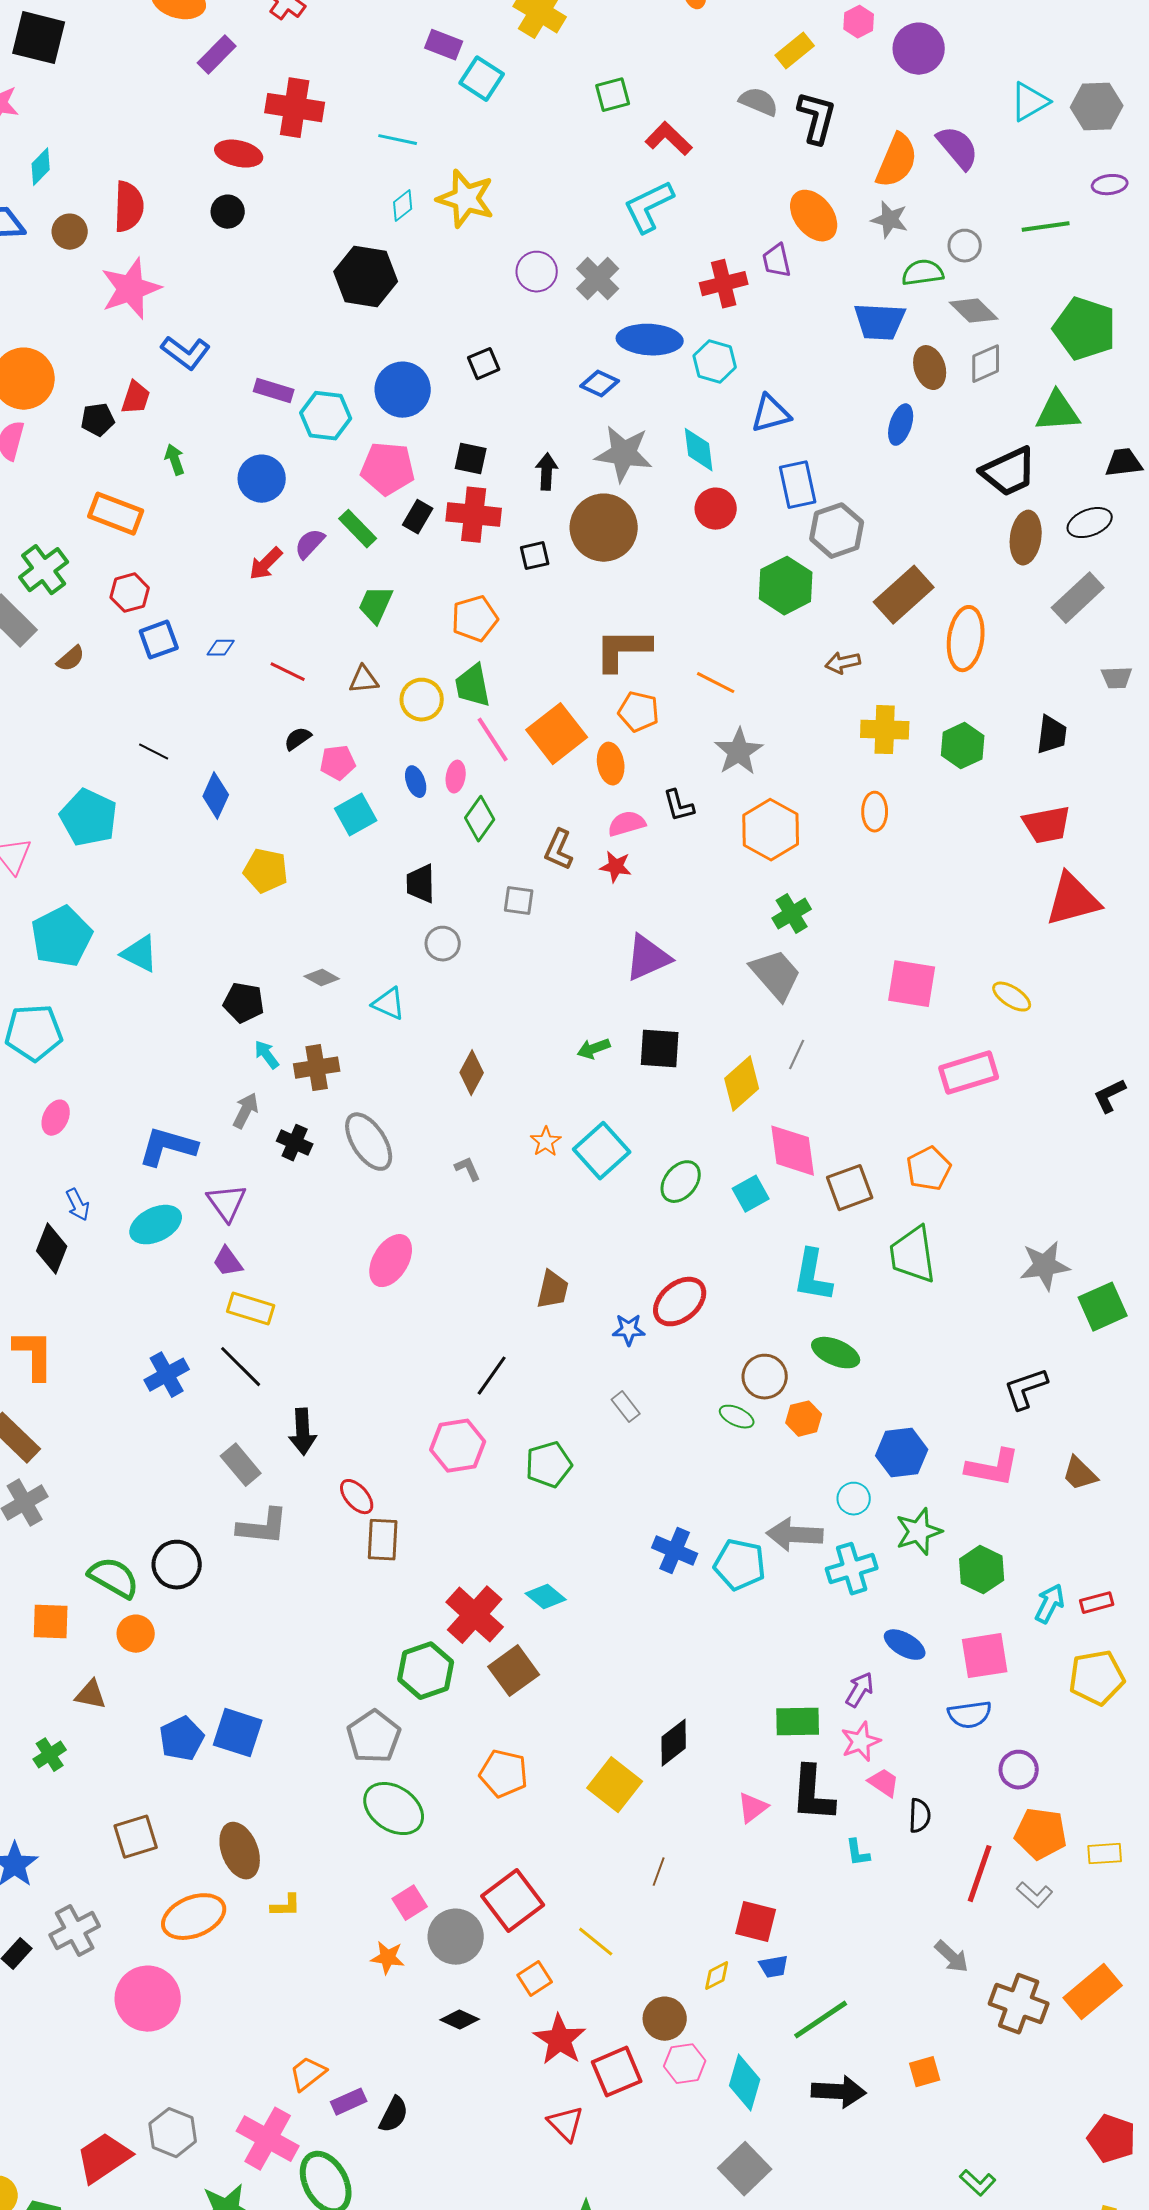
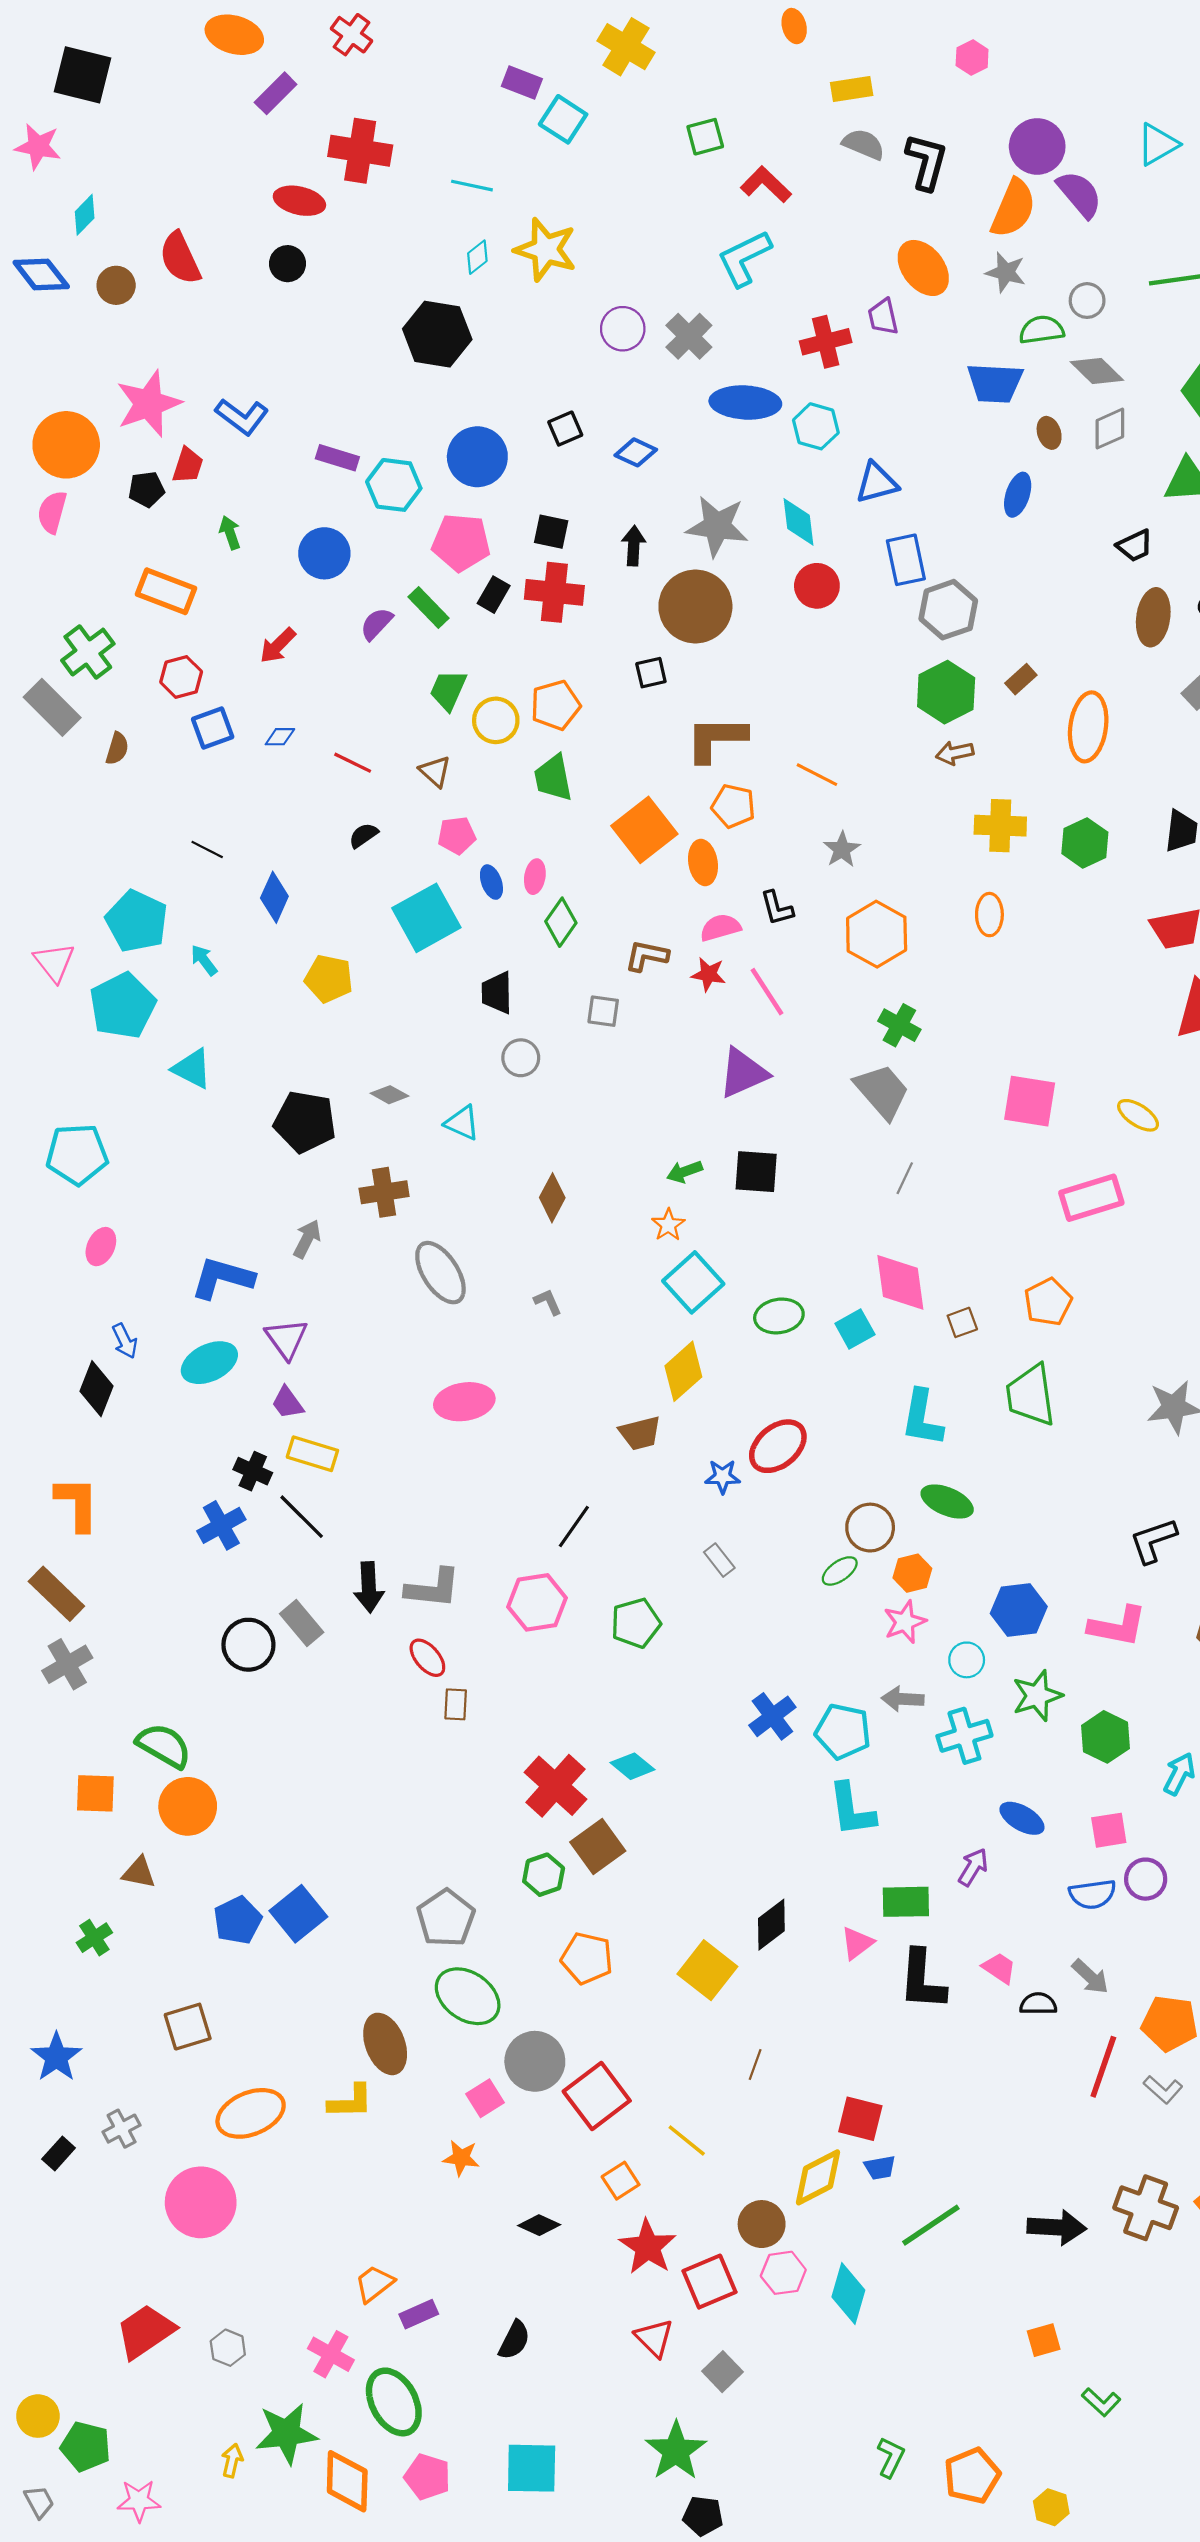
purple circle: (919, 49) -> (1037, 146), moved
yellow rectangle: (795, 51) -> (852, 89), moved, turned 30
red semicircle: (129, 207) -> (180, 258), turned 153
pink star: (131, 289) -> (149, 404), moved
brown ellipse: (930, 368) -> (1049, 433), size x0.7
blue diamond: (600, 384) -> (636, 452), moved
black trapezoid: (1009, 472) -> (1135, 546), size x0.6
black square: (535, 556) -> (651, 673), moved
red arrow: (266, 564) -> (278, 646), moved
green hexagon: (786, 586) -> (946, 692), moved
brown rectangle: (904, 595) -> (1021, 679), size x0.5
brown semicircle: (71, 659) -> (117, 749), turned -32
brown triangle: (364, 680) -> (435, 771), turned 48
yellow circle: (422, 700) -> (496, 720), moved
pink line: (493, 740) -> (767, 992), moved
gray star: (739, 752) -> (842, 849), size x0.7
pink pentagon: (338, 763) -> (457, 835), moved
cyan square: (356, 815) -> (426, 918), size x1.5
brown L-shape: (559, 850) -> (647, 956), turned 78
green cross: (792, 914) -> (899, 1025), turned -30
cyan pentagon: (62, 937) -> (123, 1006), moved
black pentagon: (244, 1003) -> (305, 1122), size x1.4
cyan arrow: (267, 1055) -> (204, 960), moved
yellow diamond: (742, 1084) -> (683, 1371), moved
orange star: (546, 1142) -> (668, 1225), moved
black cross: (295, 1143) -> (253, 1471), moved
green ellipse: (681, 1182) -> (779, 1316), turned 42
brown square: (850, 1188) -> (962, 1322), size x0.6
pink ellipse: (391, 1261) -> (464, 1402), turned 50
brown trapezoid: (553, 1290) -> (640, 1433), turned 63
green ellipse: (737, 1417) -> (840, 1571), turned -60
gray L-shape: (263, 1527) -> (433, 1588), moved
gray arrow: (795, 1535) -> (903, 1699), size x0.7
brown rectangle: (383, 1540) -> (456, 1704), size x0.7
blue cross: (675, 1551) -> (772, 1716), turned 30
black circle: (177, 1565) -> (248, 1645), moved
orange circle: (136, 1634) -> (188, 1806), size x1.4
pink square: (985, 1656) -> (1109, 1830), size x0.7
green hexagon: (426, 1671) -> (544, 1875), moved, size x0.7
blue square: (238, 1733) -> (298, 1914), turned 33
pink star: (861, 1742) -> (905, 1622), moved
purple circle: (1019, 1770) -> (1146, 1879), moved
pink triangle: (753, 1808) -> (857, 1943), moved
black semicircle: (920, 1816) -> (1038, 2004), turned -92
brown ellipse: (240, 1851) -> (385, 2044), moved
cyan L-shape: (858, 1853) -> (852, 1810), moved, size x1.8
yellow L-shape: (286, 1906) -> (350, 2101), size x1.4
gray cross: (75, 1931) -> (122, 2129), size x0.7
gray circle: (456, 1937) -> (535, 2061), moved
gray arrow: (952, 1957) -> (1090, 1977), moved
yellow diamond: (717, 1976) -> (818, 2177), size x1.8
orange square: (925, 2072) -> (1044, 2340), moved
black arrow: (839, 2092) -> (1057, 2227), moved
black semicircle: (394, 2115) -> (514, 2340), moved
gray hexagon: (173, 2133) -> (228, 2348), size x0.7
pink cross: (268, 2139) -> (331, 2354), size x0.7
red trapezoid: (104, 2158) -> (145, 2331), moved
gray square: (745, 2169) -> (723, 2372), moved, size x0.7

